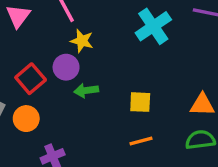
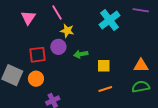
red square: (31, 79) -> (37, 55), turned 36
green arrow: (86, 90) -> (81, 54), moved

